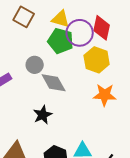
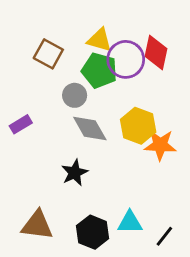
brown square: (24, 17) -> (48, 54), moved
yellow hexagon: (97, 60) -> (138, 126), moved
gray circle: (35, 65) -> (75, 95), moved

